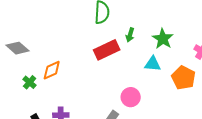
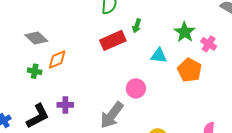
green star: (163, 39) -> (185, 32), moved
gray diamond: (17, 48) -> (36, 38), moved
green cross: (30, 82) -> (35, 71), turned -32

